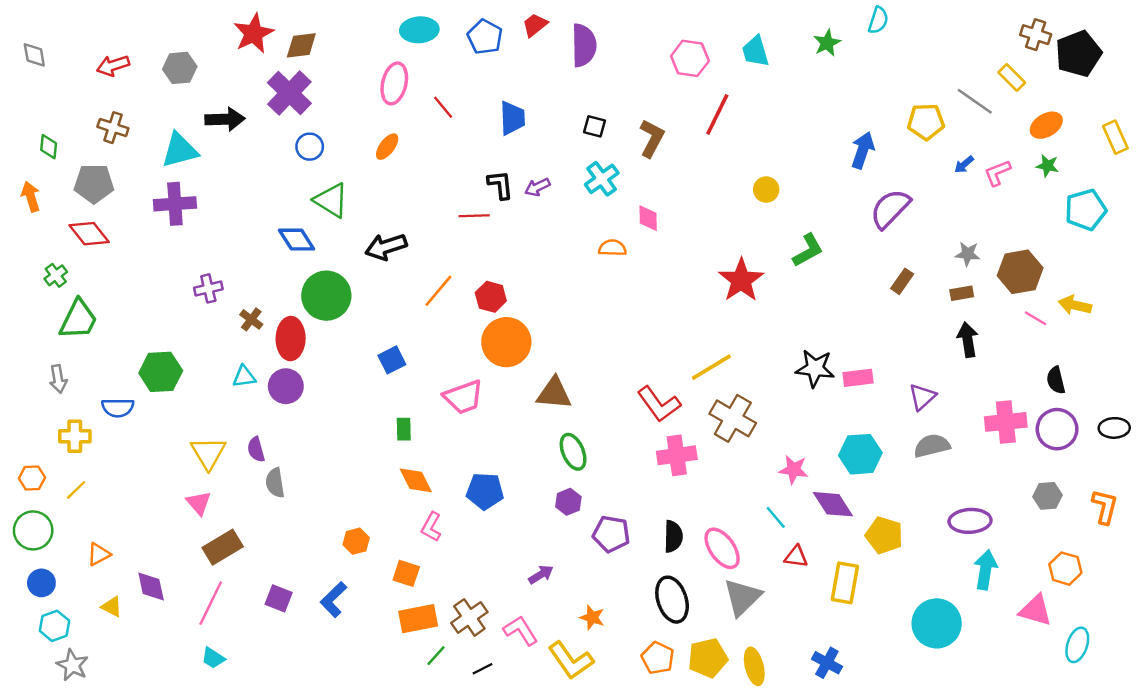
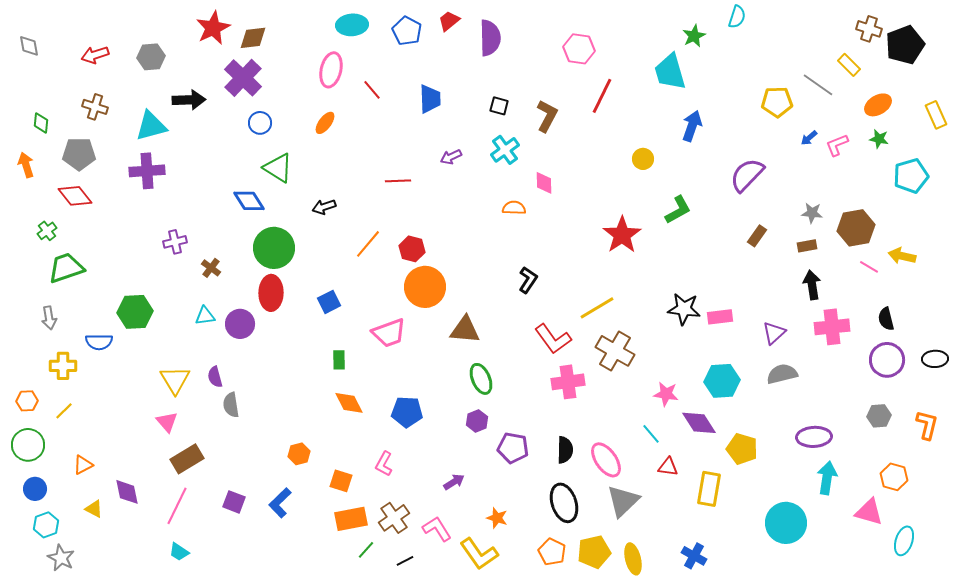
cyan trapezoid: (755, 51) -> (670, 72), moved, size x1.4
blue arrow: (863, 150) -> (692, 126), moved
black L-shape: (500, 185) -> (528, 280), moved, turned 40
black arrow: (386, 247) -> (324, 207), size x0.7
green trapezoid: (78, 319) -> (66, 268), turned -135
red ellipse: (291, 339) -> (271, 293), moved
pink cross: (1006, 422) -> (832, 327), moved
pink L-shape: (431, 527) -> (384, 464), moved

